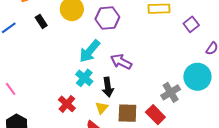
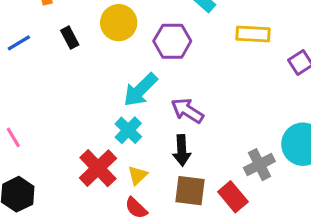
black arrow: (108, 87) -> (182, 150), moved
red cross: (67, 104) -> (98, 168), size x1.4
yellow triangle: (102, 108) -> (138, 175), moved

